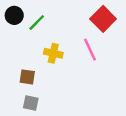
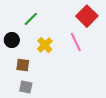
black circle: (14, 15) -> (12, 40), moved
yellow cross: (53, 53) -> (45, 45), turned 35

